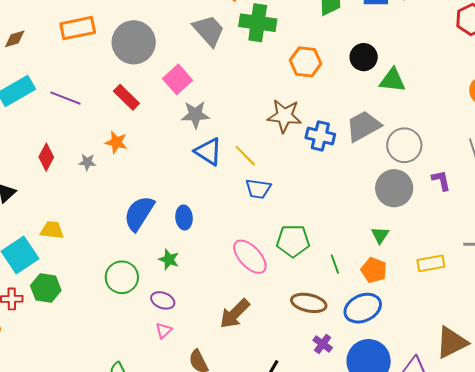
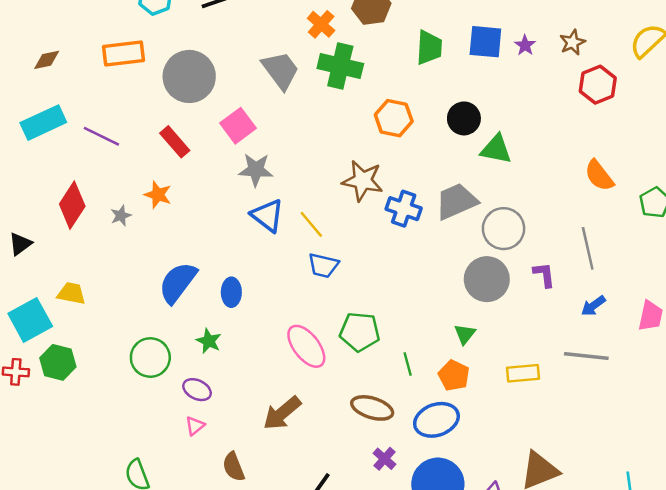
red diamond: (46, 157) -> (72, 205), size x1.4
gray star: (87, 162) -> (121, 216), turned -30

